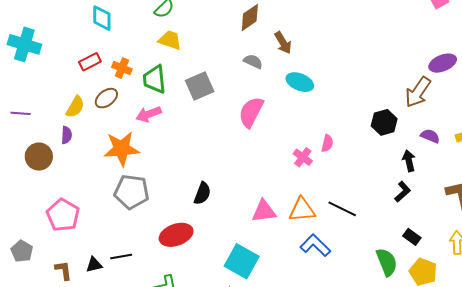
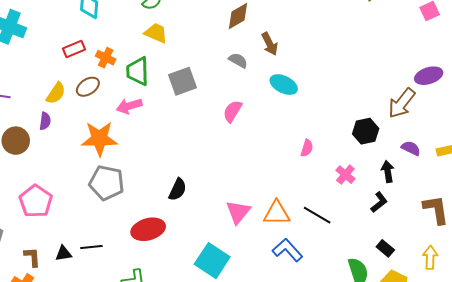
pink semicircle: (251, 112) -> (232, 111), size x0.7
pink cross: (303, 157) -> (345, 175), moved
pink triangle: (264, 211) -> (238, 212), turned -48

